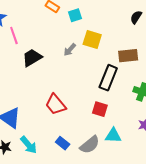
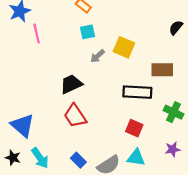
cyan square: (75, 15) -> (88, 32), moved
black trapezoid: (32, 58) -> (71, 84), moved
black rectangle: (108, 78) -> (137, 92), turned 65
red square: (100, 109) -> (134, 128), moved

